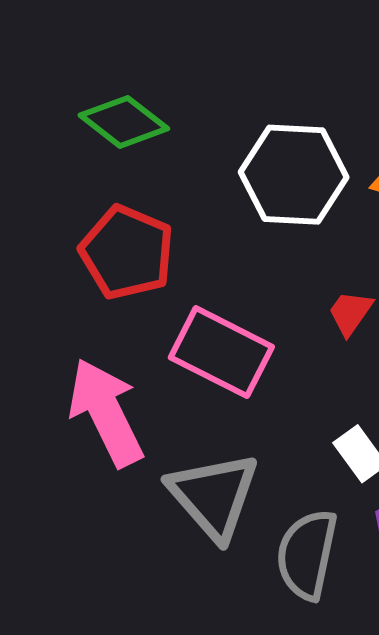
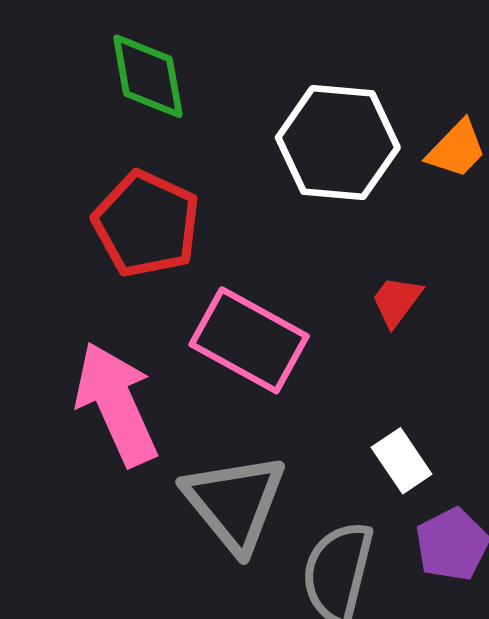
green diamond: (124, 122) -> (148, 76), turned 40

